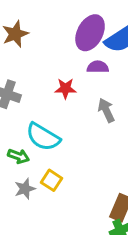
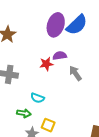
purple semicircle: (98, 67) -> (60, 56), moved
cyan semicircle: (43, 137) -> (37, 98), size x0.6

